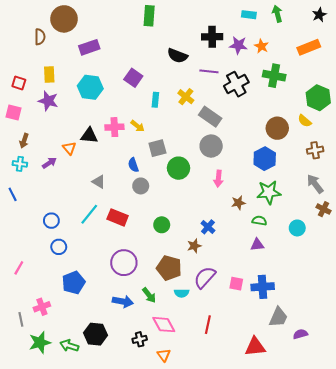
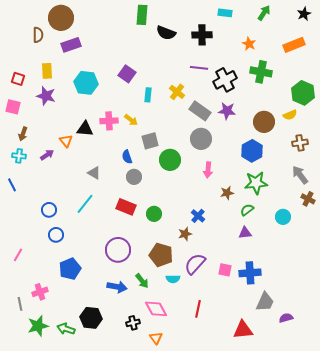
green arrow: (277, 14) -> (264, 13), turned 49
cyan rectangle: (249, 15) -> (225, 13), moved
purple star: (238, 45) -> (227, 111), moved
purple rectangle: (89, 47) -> (71, 45), moved
black semicircle: (177, 56) -> (166, 33), moved
yellow semicircle: (305, 121) -> (290, 115), turned -64
red rectangle: (118, 217) -> (126, 207), moved
green semicircle: (259, 221) -> (247, 210), turned -48

